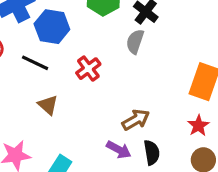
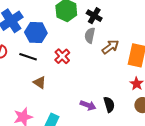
brown arrow: (136, 120) -> (110, 47), moved

